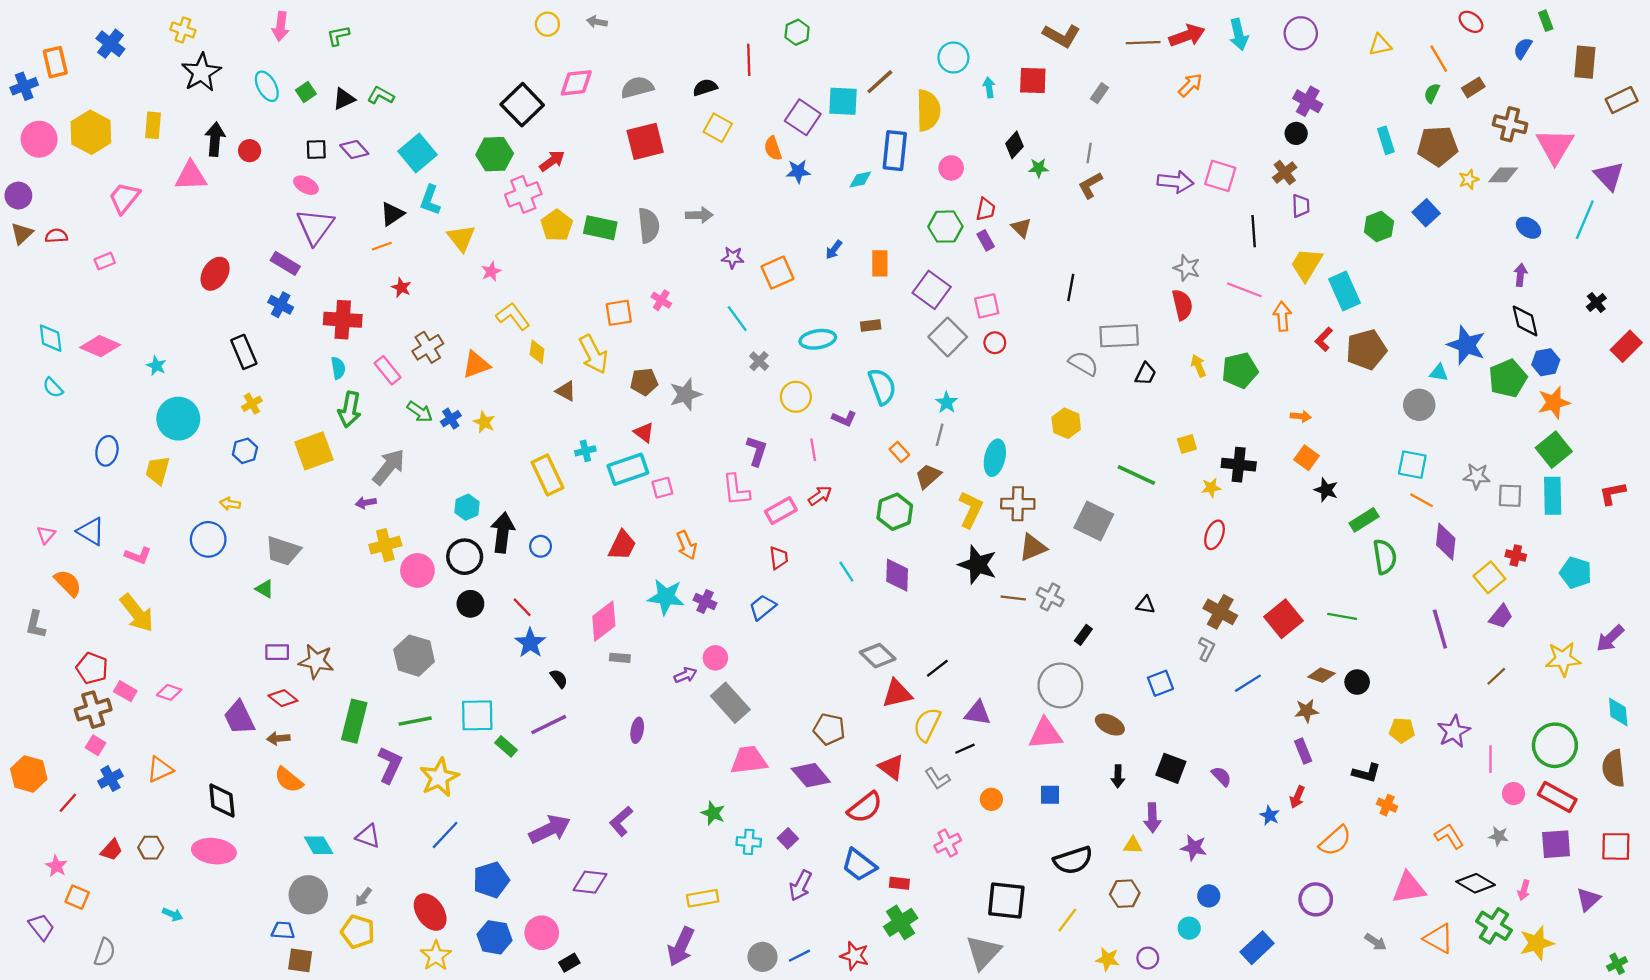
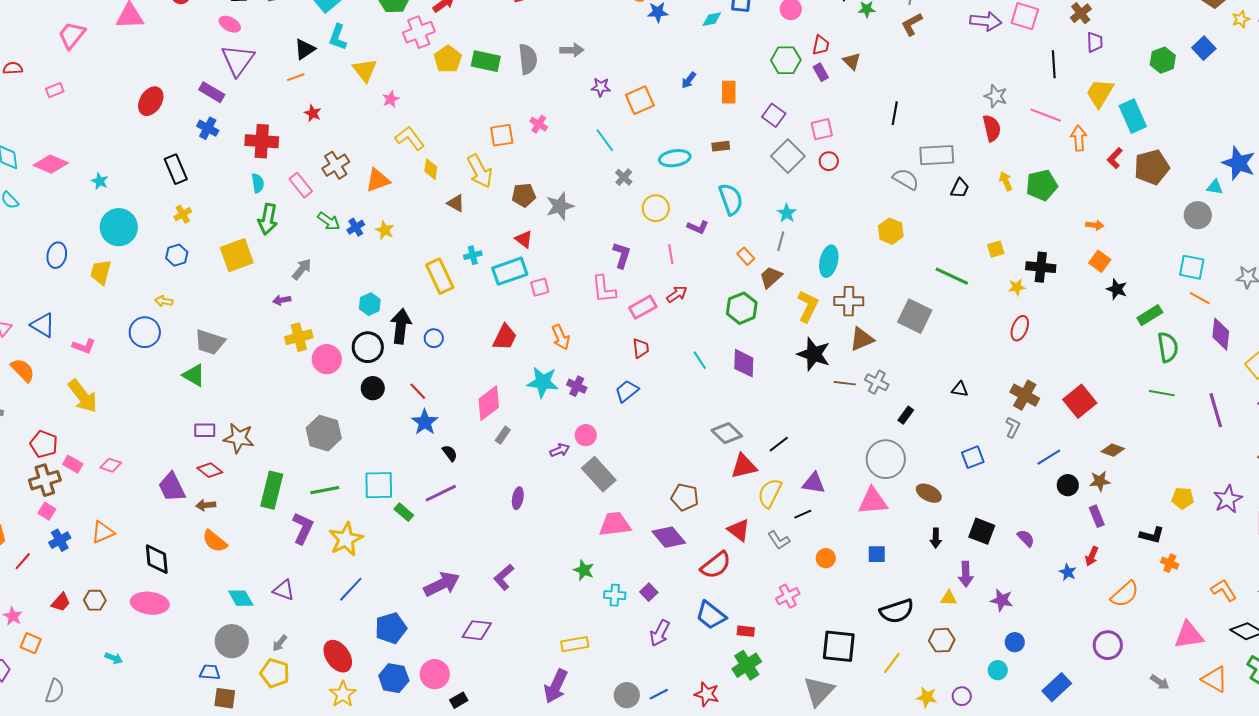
purple square: (932, 290) -> (774, 115), size x0.7
gray arrow: (389, 467) -> (302, 269), size x0.7
green triangle: (265, 589) -> (194, 375), size x1.4
green line: (1342, 616) -> (1162, 393), moved
gray rectangle: (620, 658) -> (503, 435), turned -60
black circle: (1357, 682) -> (1068, 485), moved

